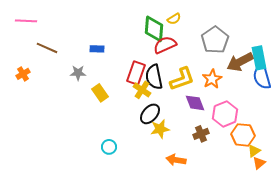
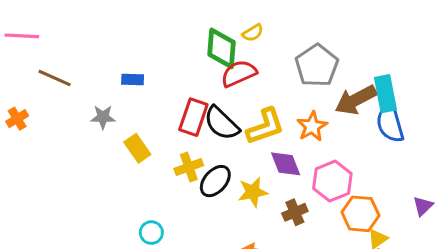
black semicircle: (154, 77) -> (222, 123), turned -35
yellow cross: (142, 90) -> (189, 167), moved, turned 36
yellow star: (160, 129) -> (253, 192), moved

